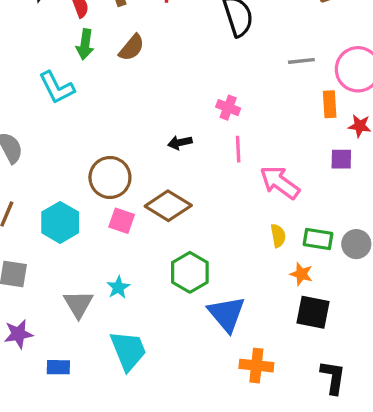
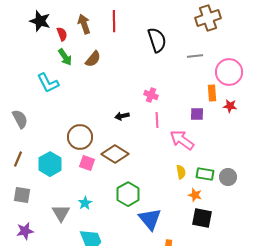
green arrow: (85, 44) -> (65, 57), turned -42
gray line: (301, 61) -> (195, 56), moved
purple square: (341, 159) -> (197, 114), moved

